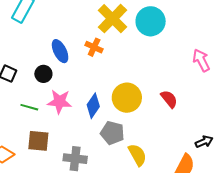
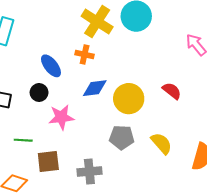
blue diamond: (93, 106) -> (95, 88), moved, turned 60
green line: (29, 107) -> (23, 140), moved
yellow semicircle: (137, 155) -> (161, 143), moved

